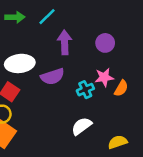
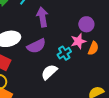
purple circle: (105, 43) -> (86, 24), moved
white semicircle: (82, 126) -> (49, 72), moved

